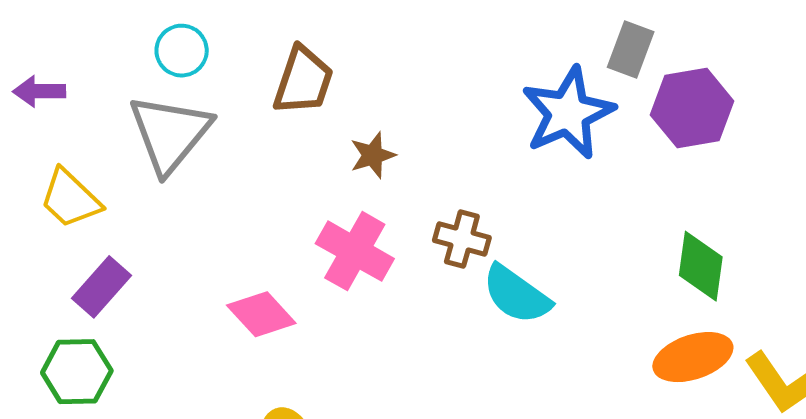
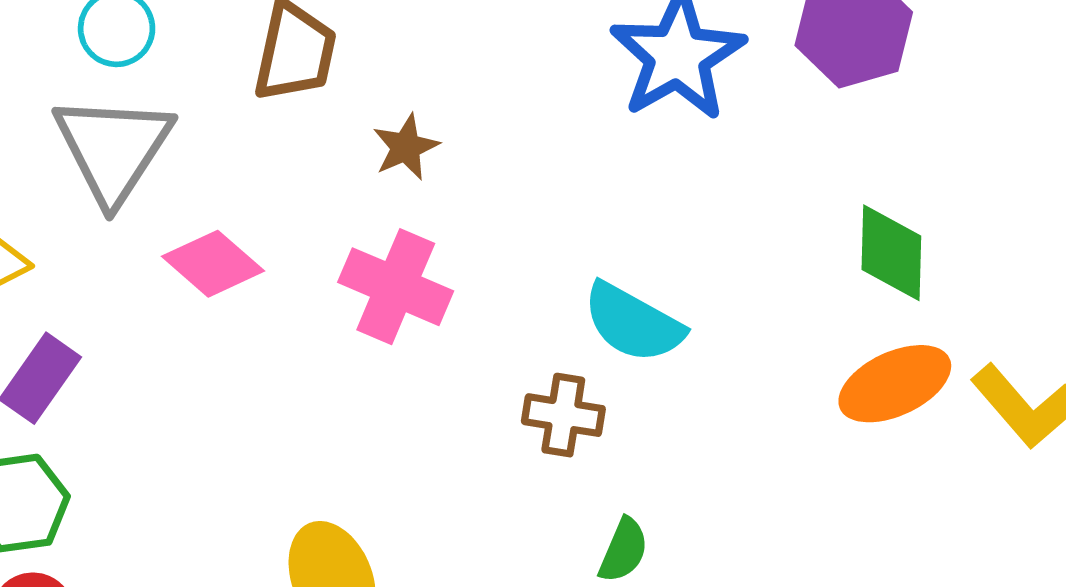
brown cross: (462, 239) -> (563, 415), moved
pink diamond: (261, 314) -> (213, 264), moved

